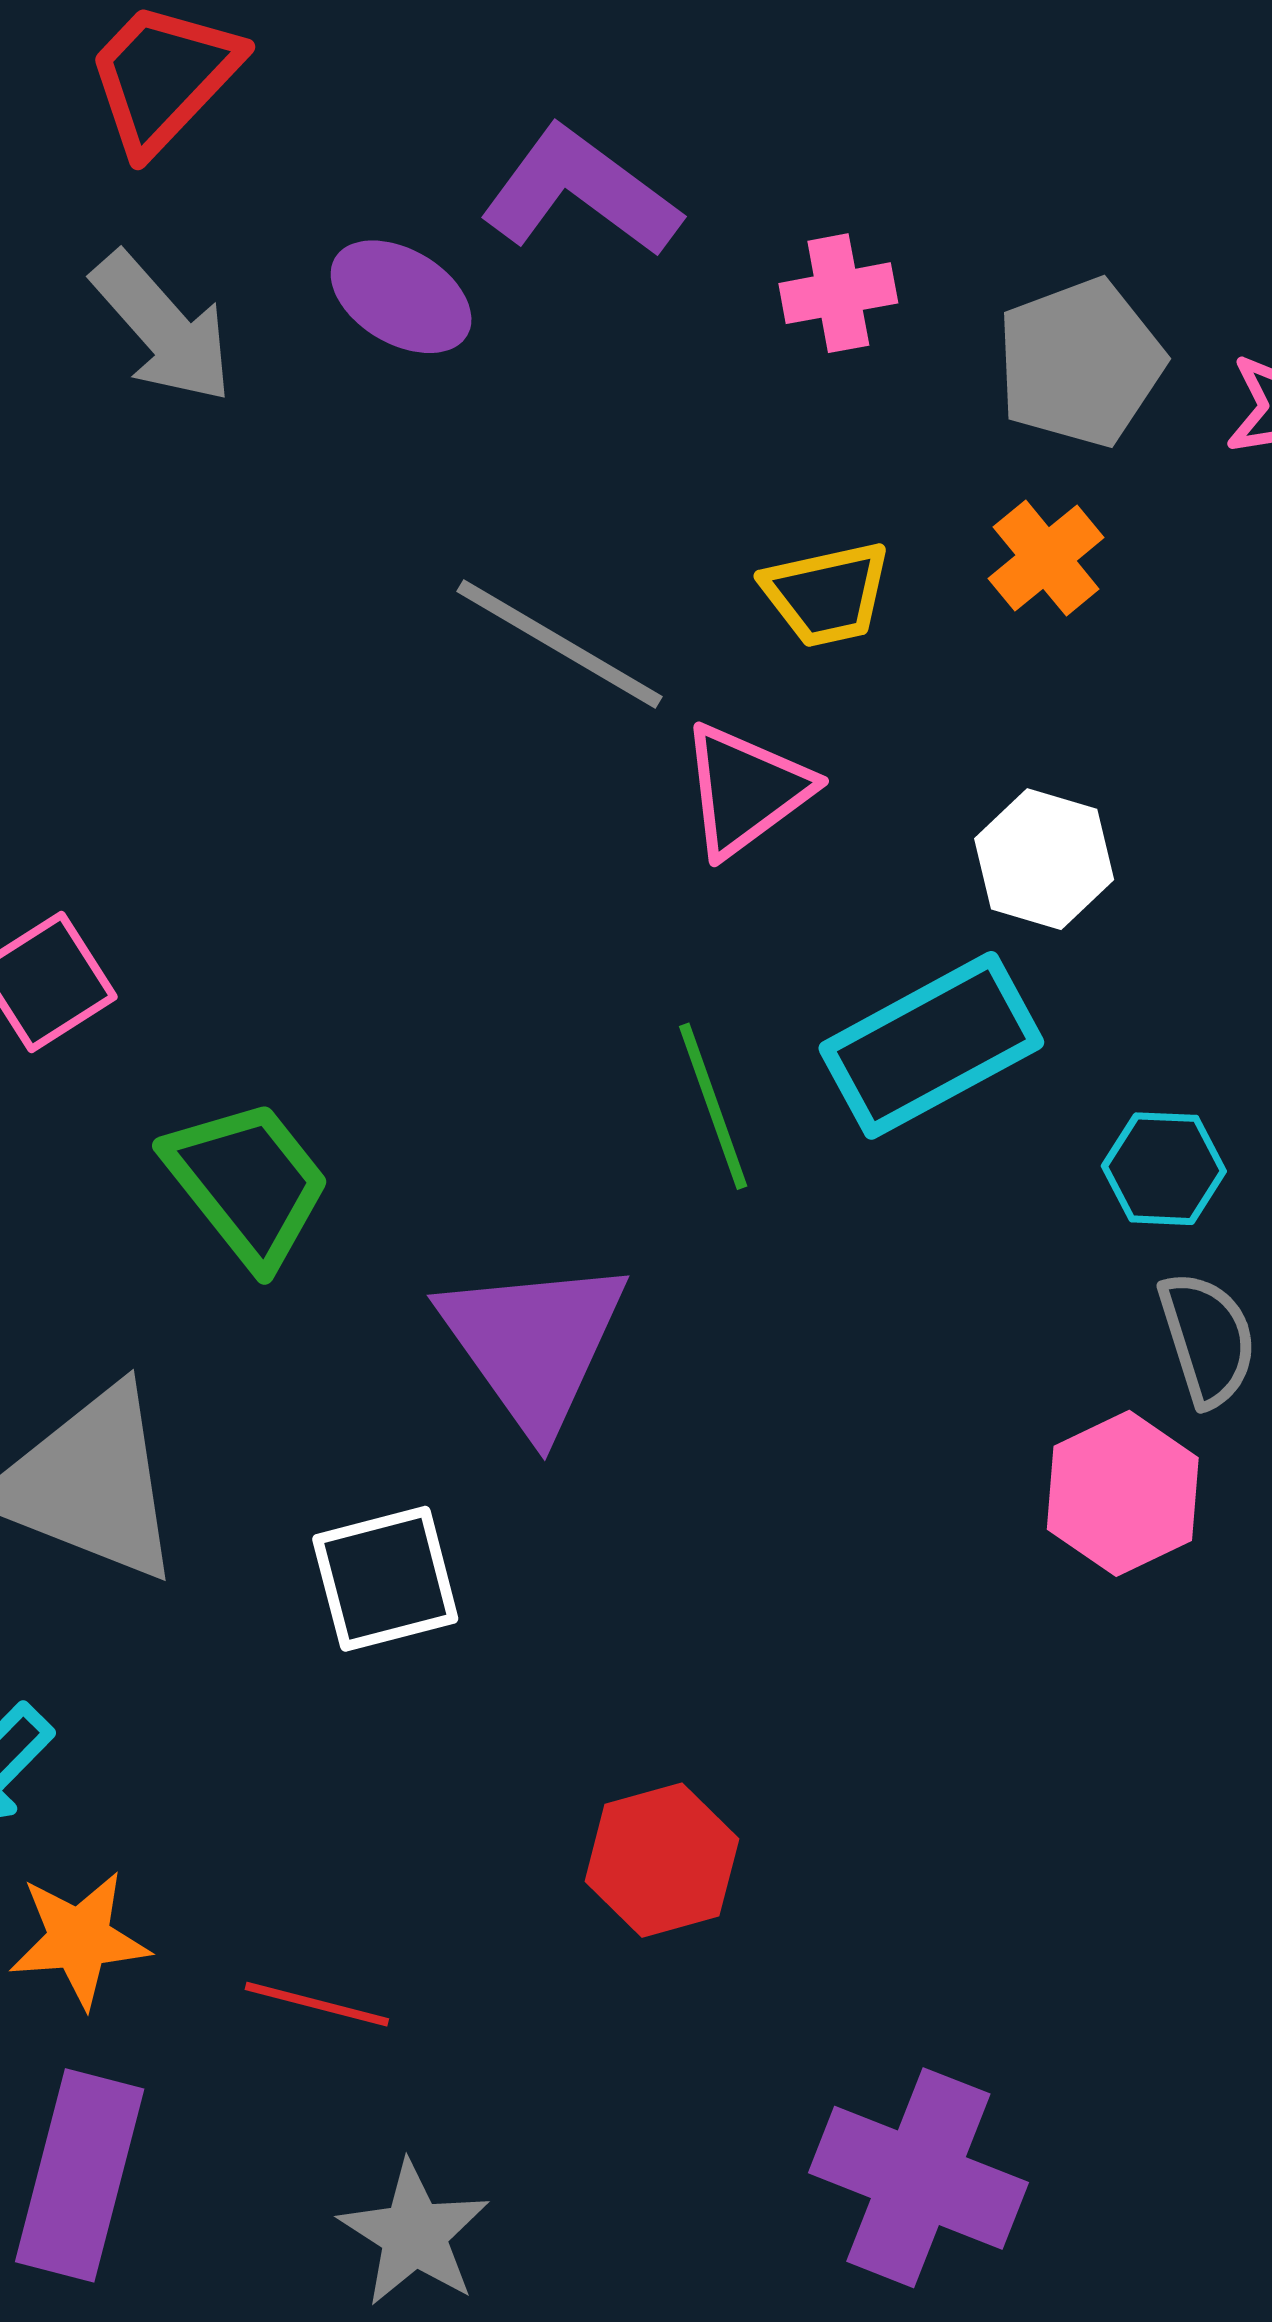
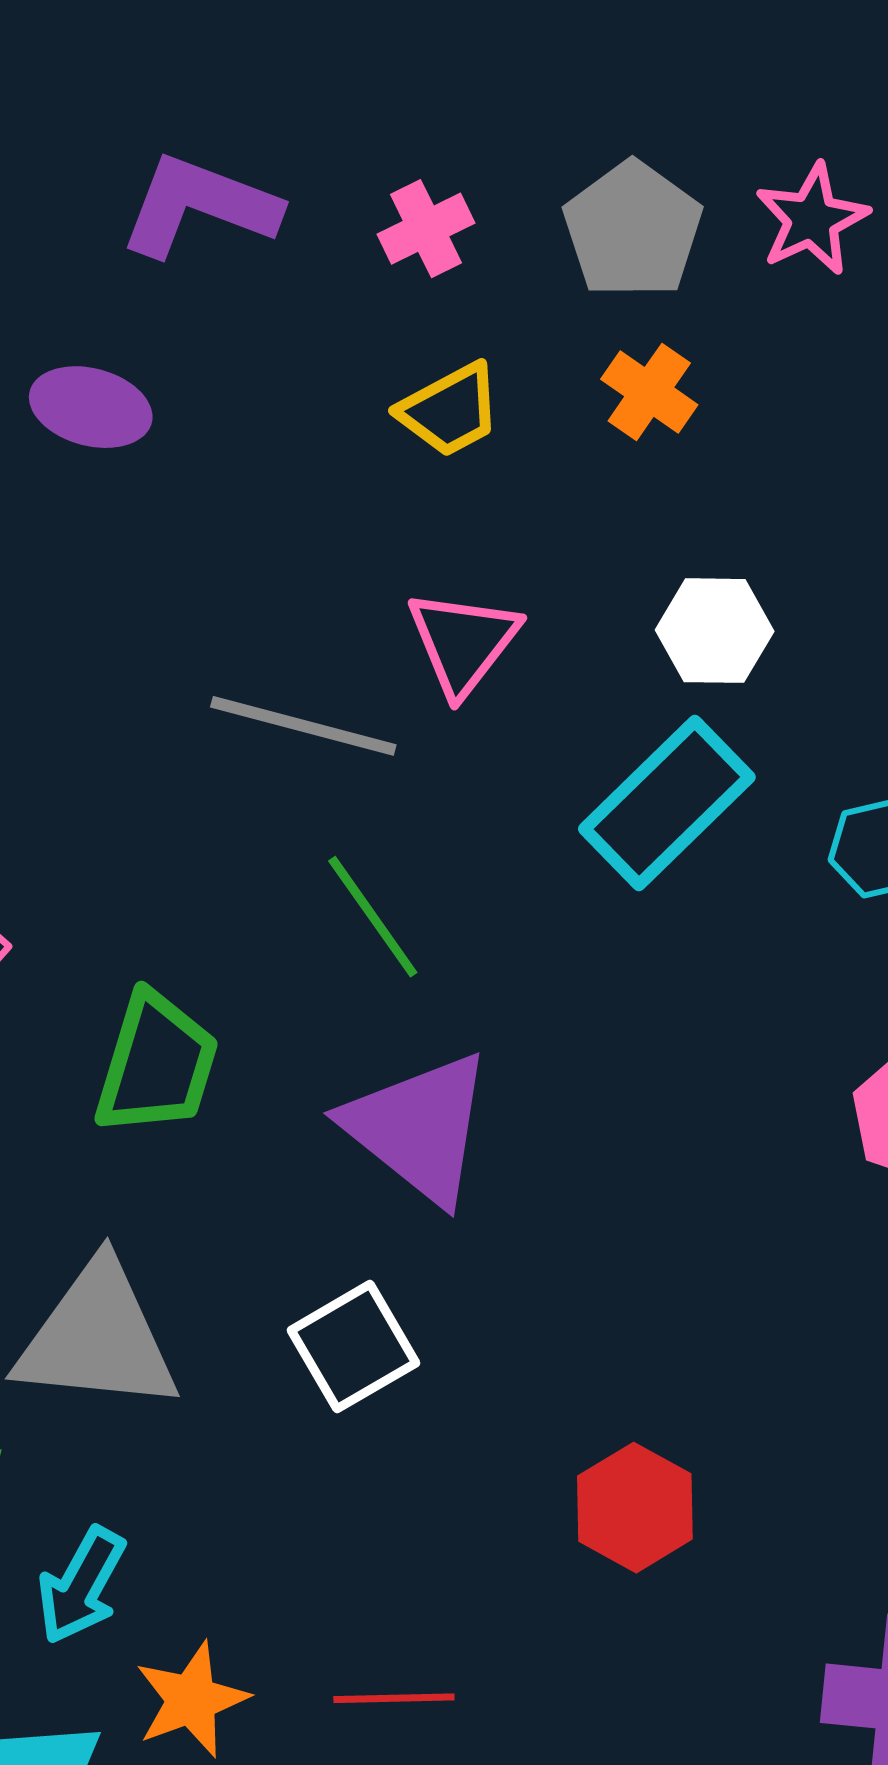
purple ellipse: (401, 297) -> (91, 407), moved
yellow trapezoid: (827, 594) -> (450, 410), moved
gray line: (560, 644) -> (303, 726), moved
green line: (713, 1106) -> (373, 917), moved
green trapezoid: (248, 1183) -> (157, 1064), turned 71

